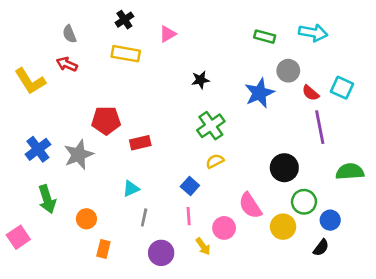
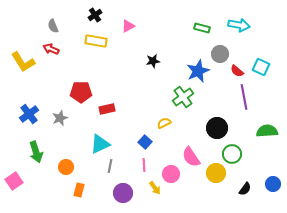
green cross: (211, 126) -> (183, 97), moved
gray star: (79, 155) -> (60, 118), size x0.7
cyan triangle: (131, 189) -> (100, 144), size x1.5
blue circle: (330, 220) -> (273, 184), moved

